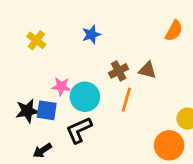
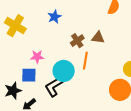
yellow cross: (36, 40) -> (15, 26), size x1.5
cyan circle: (85, 97) -> (64, 71), moved
black star: (27, 111) -> (13, 91), moved

